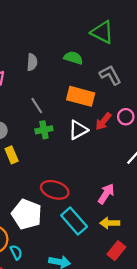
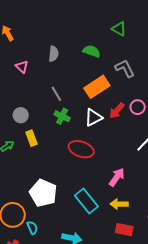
green triangle: (102, 32) -> (119, 29), size x0.7
orange rectangle: (81, 96) -> (97, 87), turned -50
green cross: (44, 130) -> (62, 116), turned 35
red ellipse: (55, 190) -> (81, 149), moved
red rectangle: (116, 251) -> (124, 230), turned 60

